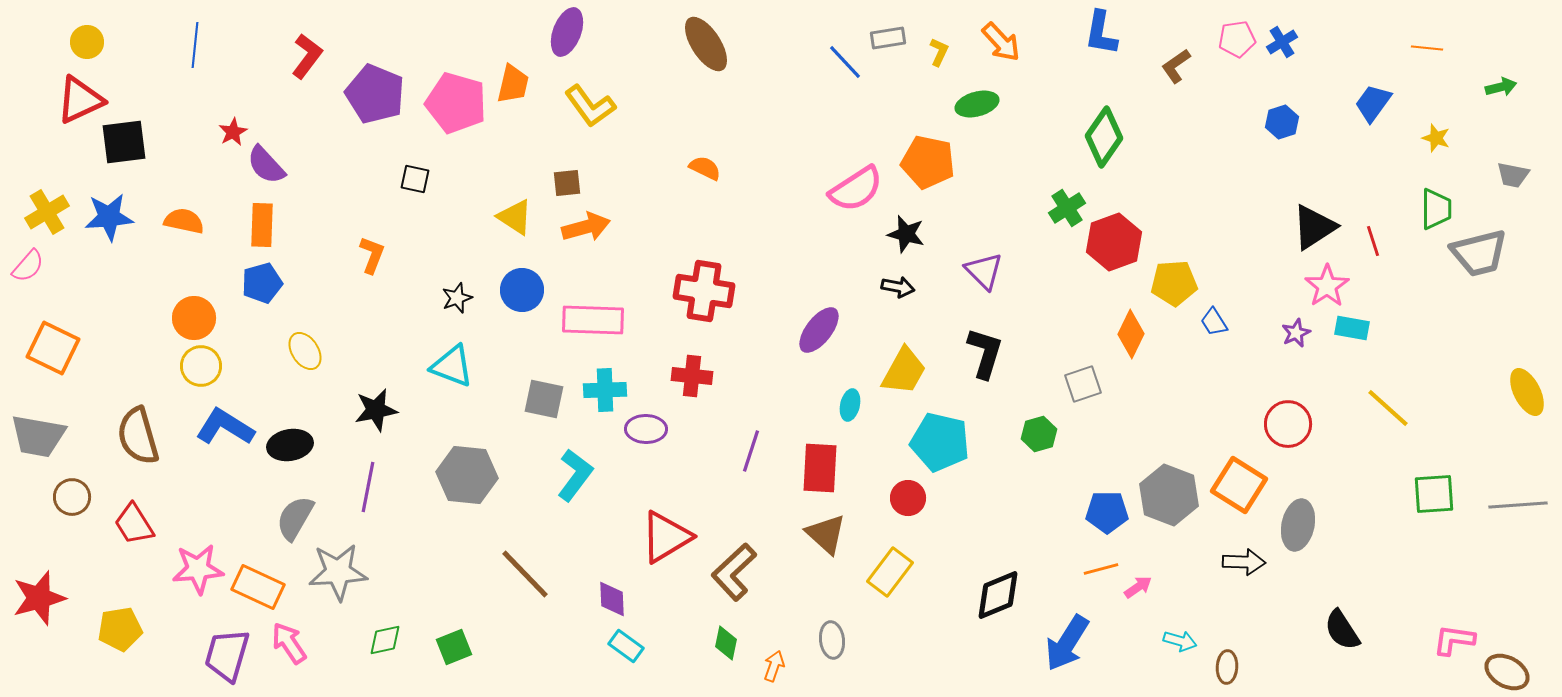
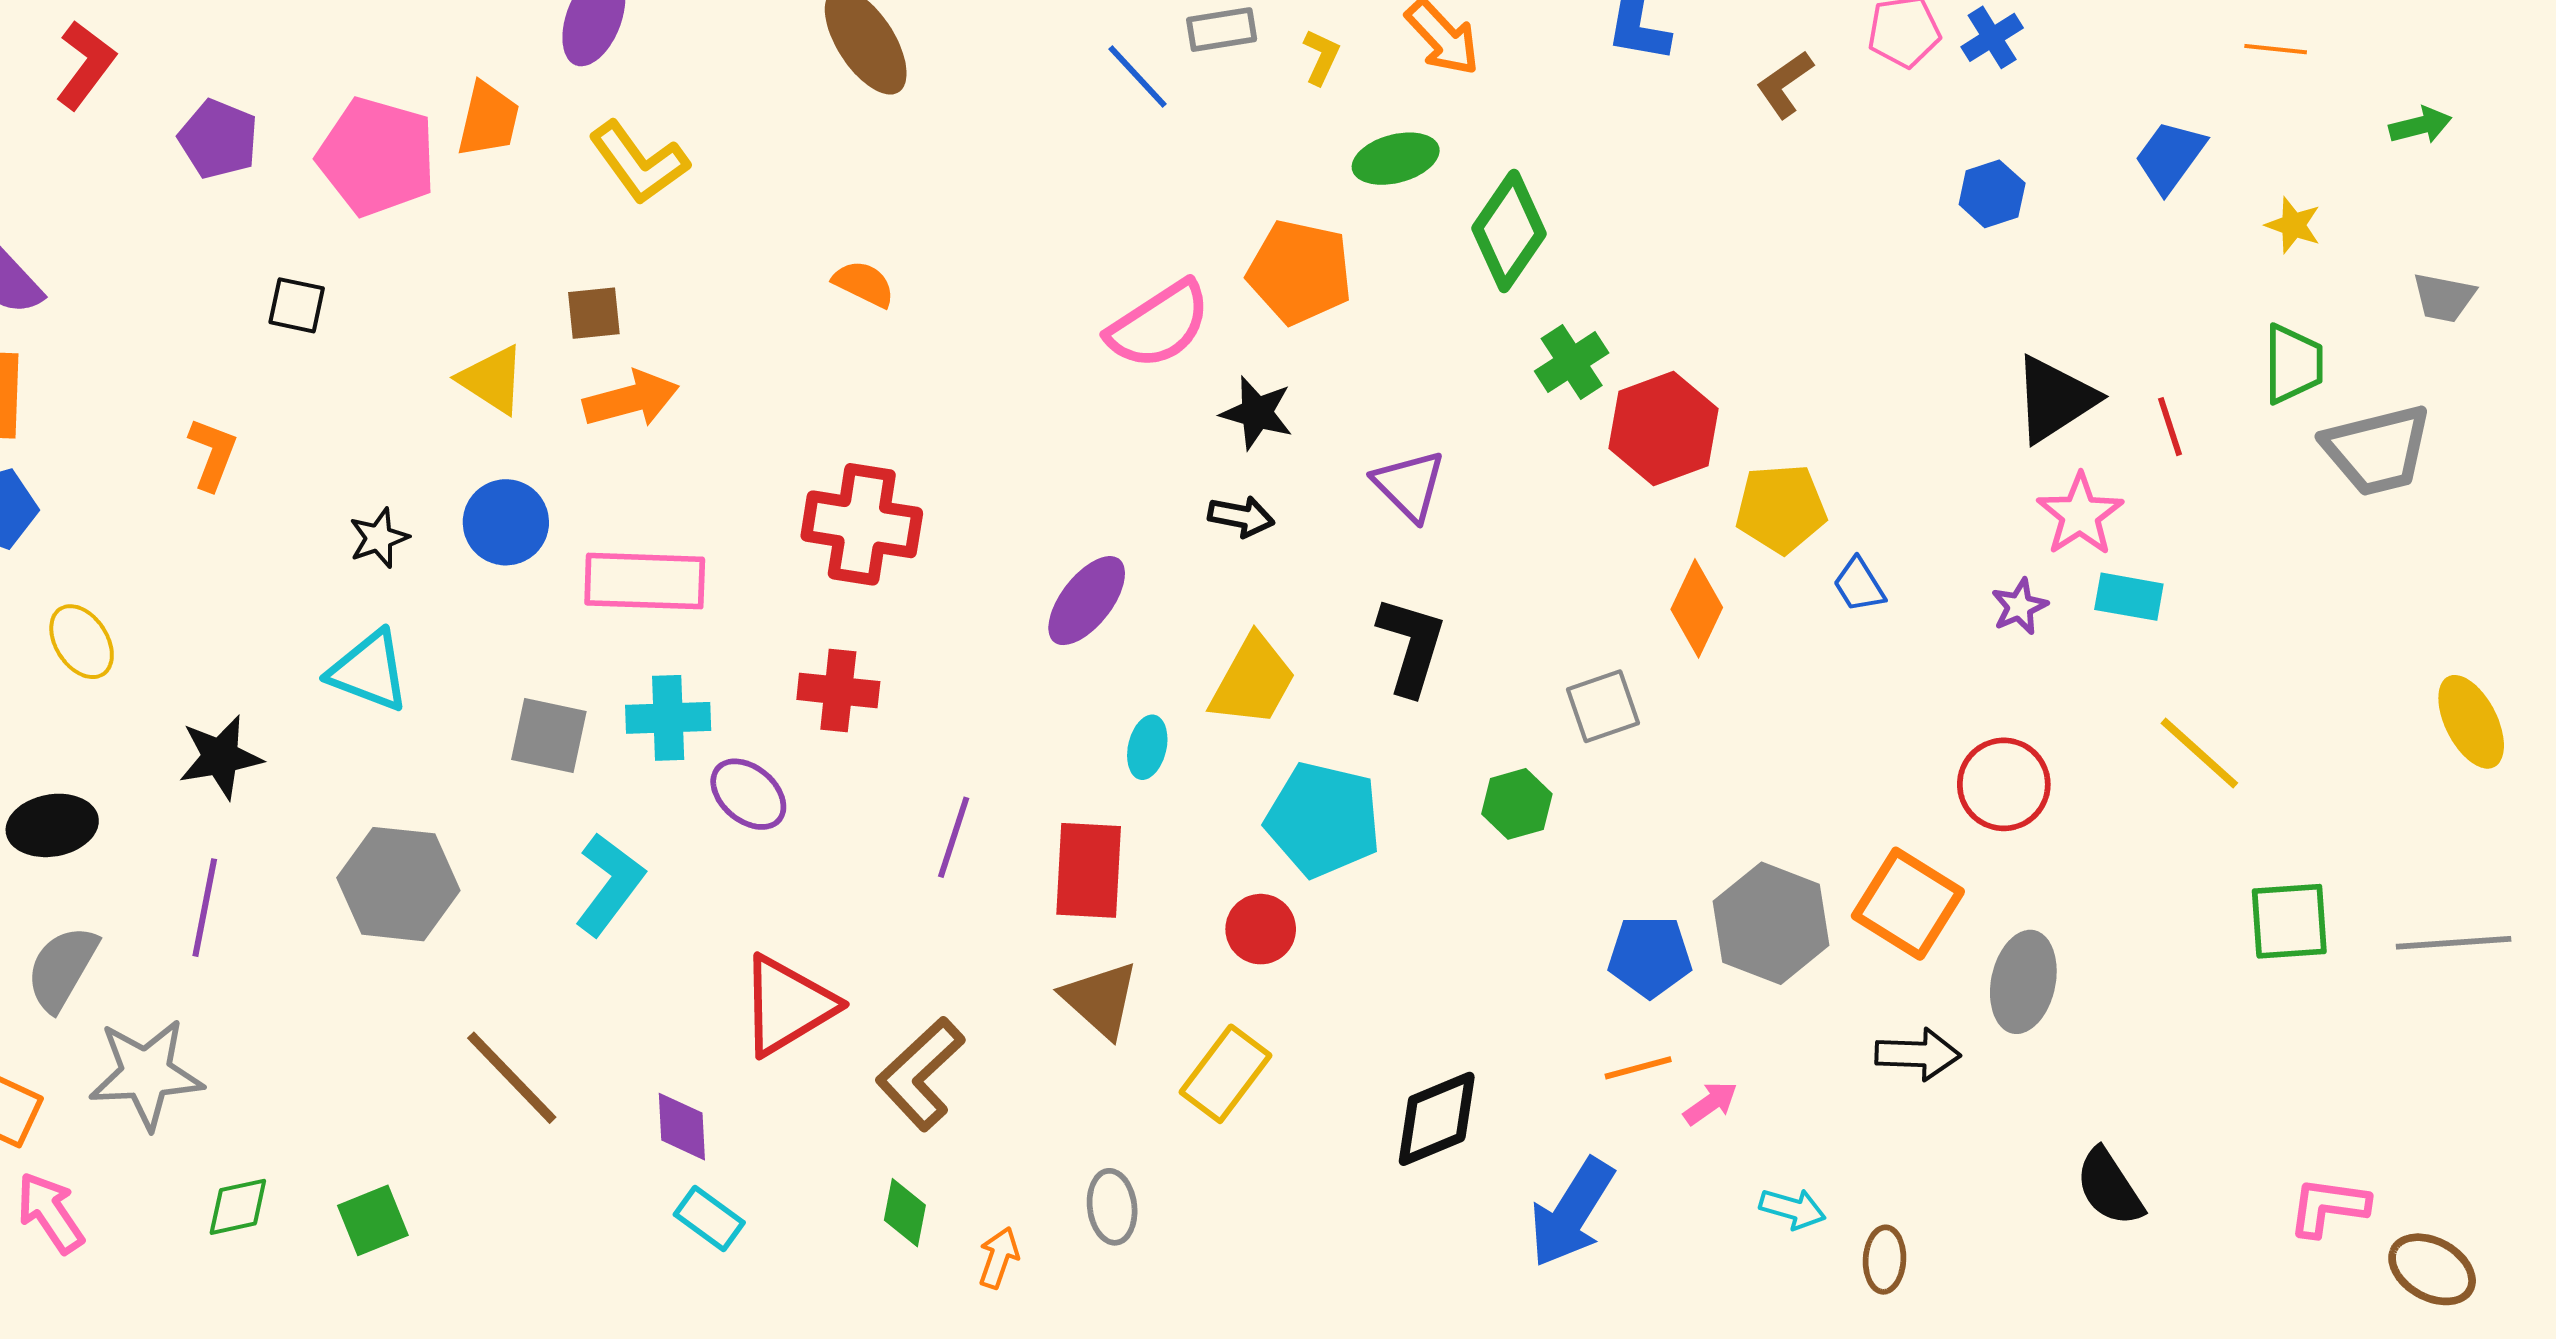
purple pentagon: (375, 94) -> (218, 139), size x0.7
green diamond: (1104, 137) -> (1509, 231), moved
purple ellipse: (646, 429) -> (748, 794), turned 39

